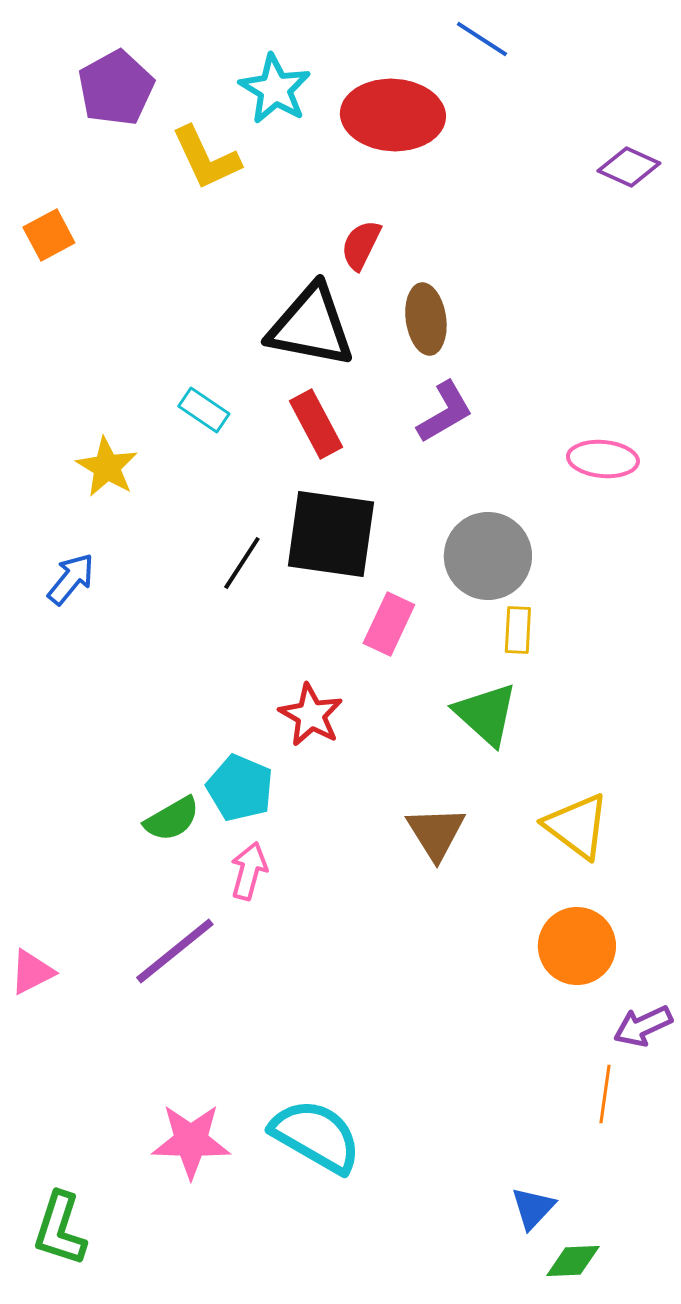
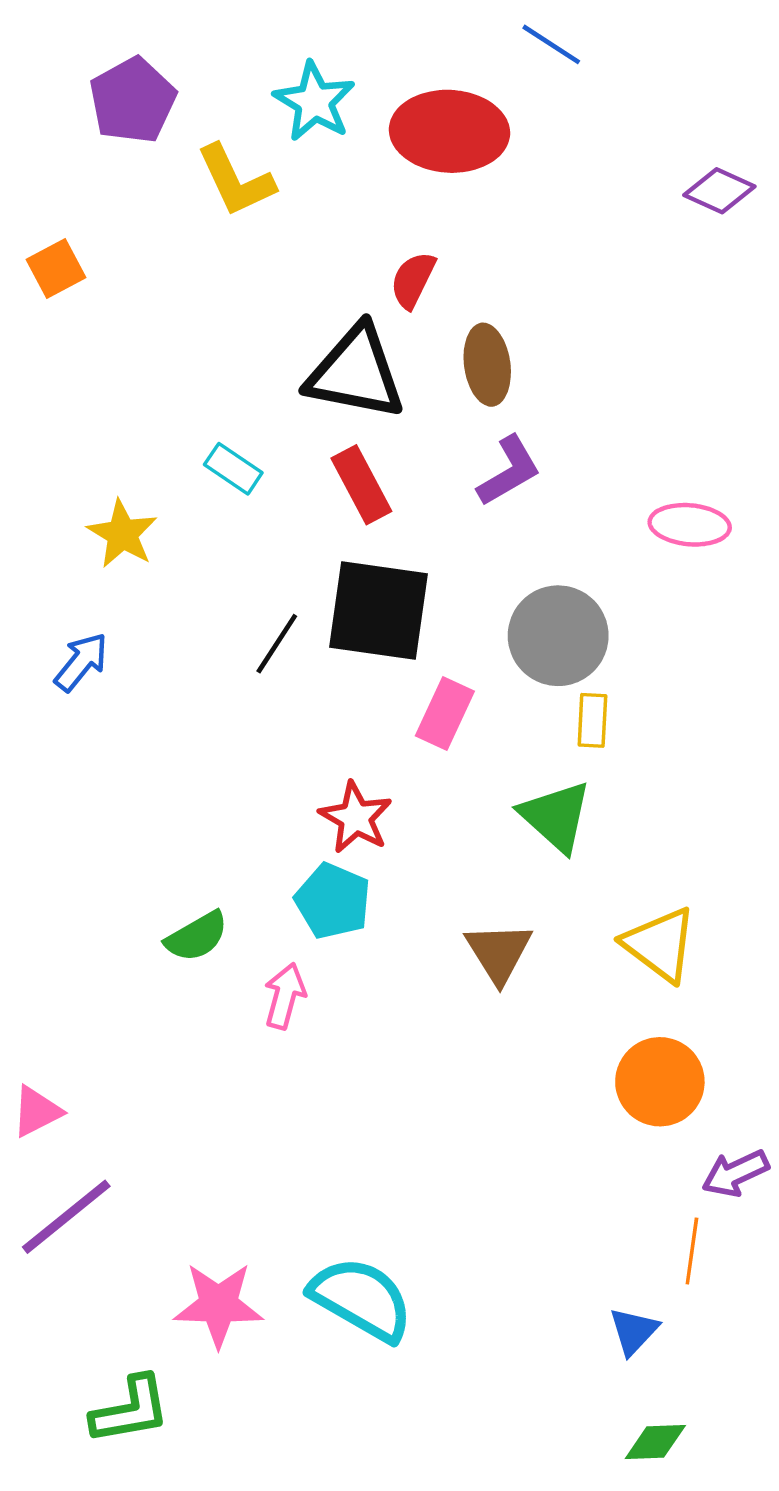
cyan pentagon: (240, 788) -> (333, 901), moved
purple line: (175, 951) -> (66, 1217), moved
blue triangle: (533, 1208) -> (634, 1331), moved
green L-shape: (60, 1229) -> (130, 1410), moved, turned -118

